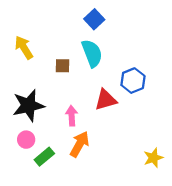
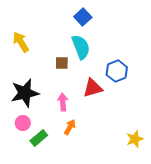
brown square: (62, 66) -> (62, 63), moved
orange arrow: (80, 144) -> (70, 127), size x0.7

